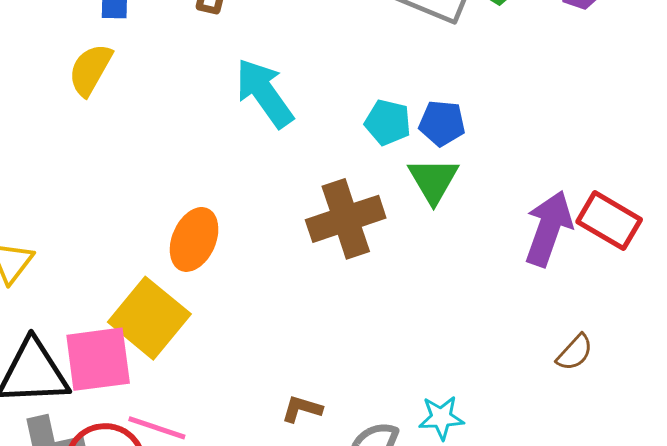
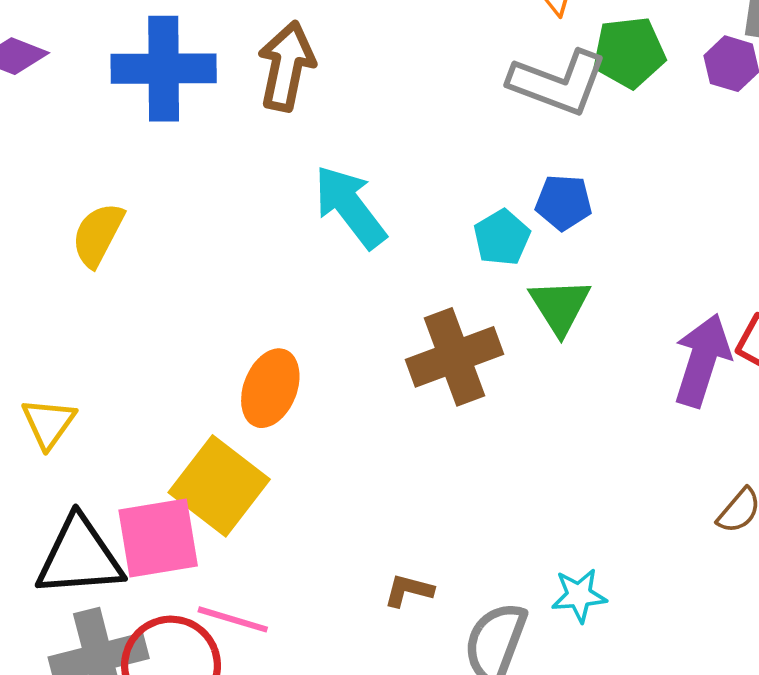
yellow semicircle: (90, 70) -> (98, 235), moved
cyan pentagon: (388, 122) -> (502, 238), turned 30
blue pentagon: (442, 123) -> (564, 202), moved

